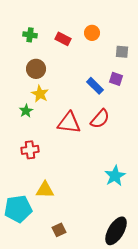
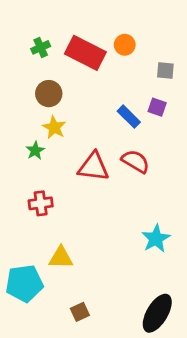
green cross: (30, 35) -> (41, 47), turned -32
red rectangle: (63, 39) -> (85, 53), size x1.8
red semicircle: (100, 119) -> (136, 161), turned -100

